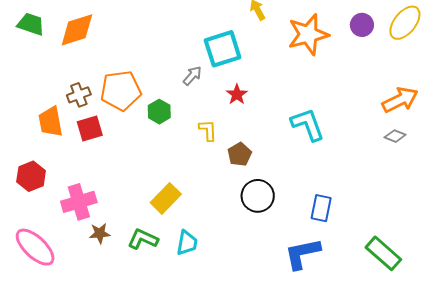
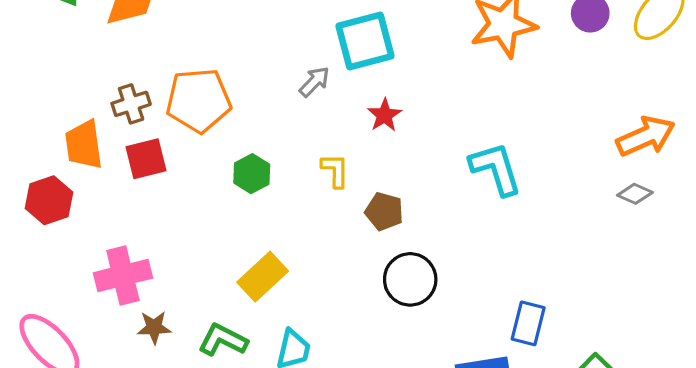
green hexagon: (159, 112) -> (252, 174), moved
brown pentagon: (240, 154) -> (384, 211), turned -30
red hexagon: (31, 176) -> (49, 200), moved
blue rectangle: (321, 208) -> (528, 323), moved

